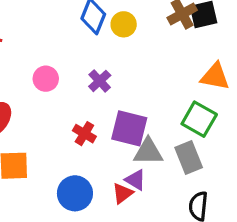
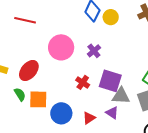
pink circle: (46, 79) -> (61, 47), size x1.6
blue circle: (75, 193) -> (61, 113), moved
red triangle: (123, 193) -> (89, 118), moved

